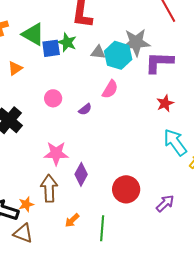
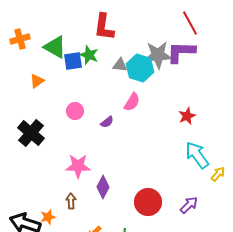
purple L-shape: (159, 62) -> (181, 52), moved
brown arrow: (49, 188) -> (71, 201), size x0.6
purple arrow: (165, 203) -> (189, 205), moved

